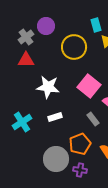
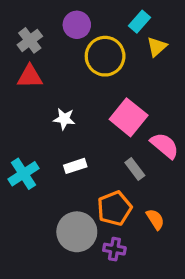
cyan rectangle: (96, 25) -> (140, 22), turned 56
purple circle: (46, 26) -> (77, 25), moved
white star: (48, 87) -> (64, 119), size x0.6

